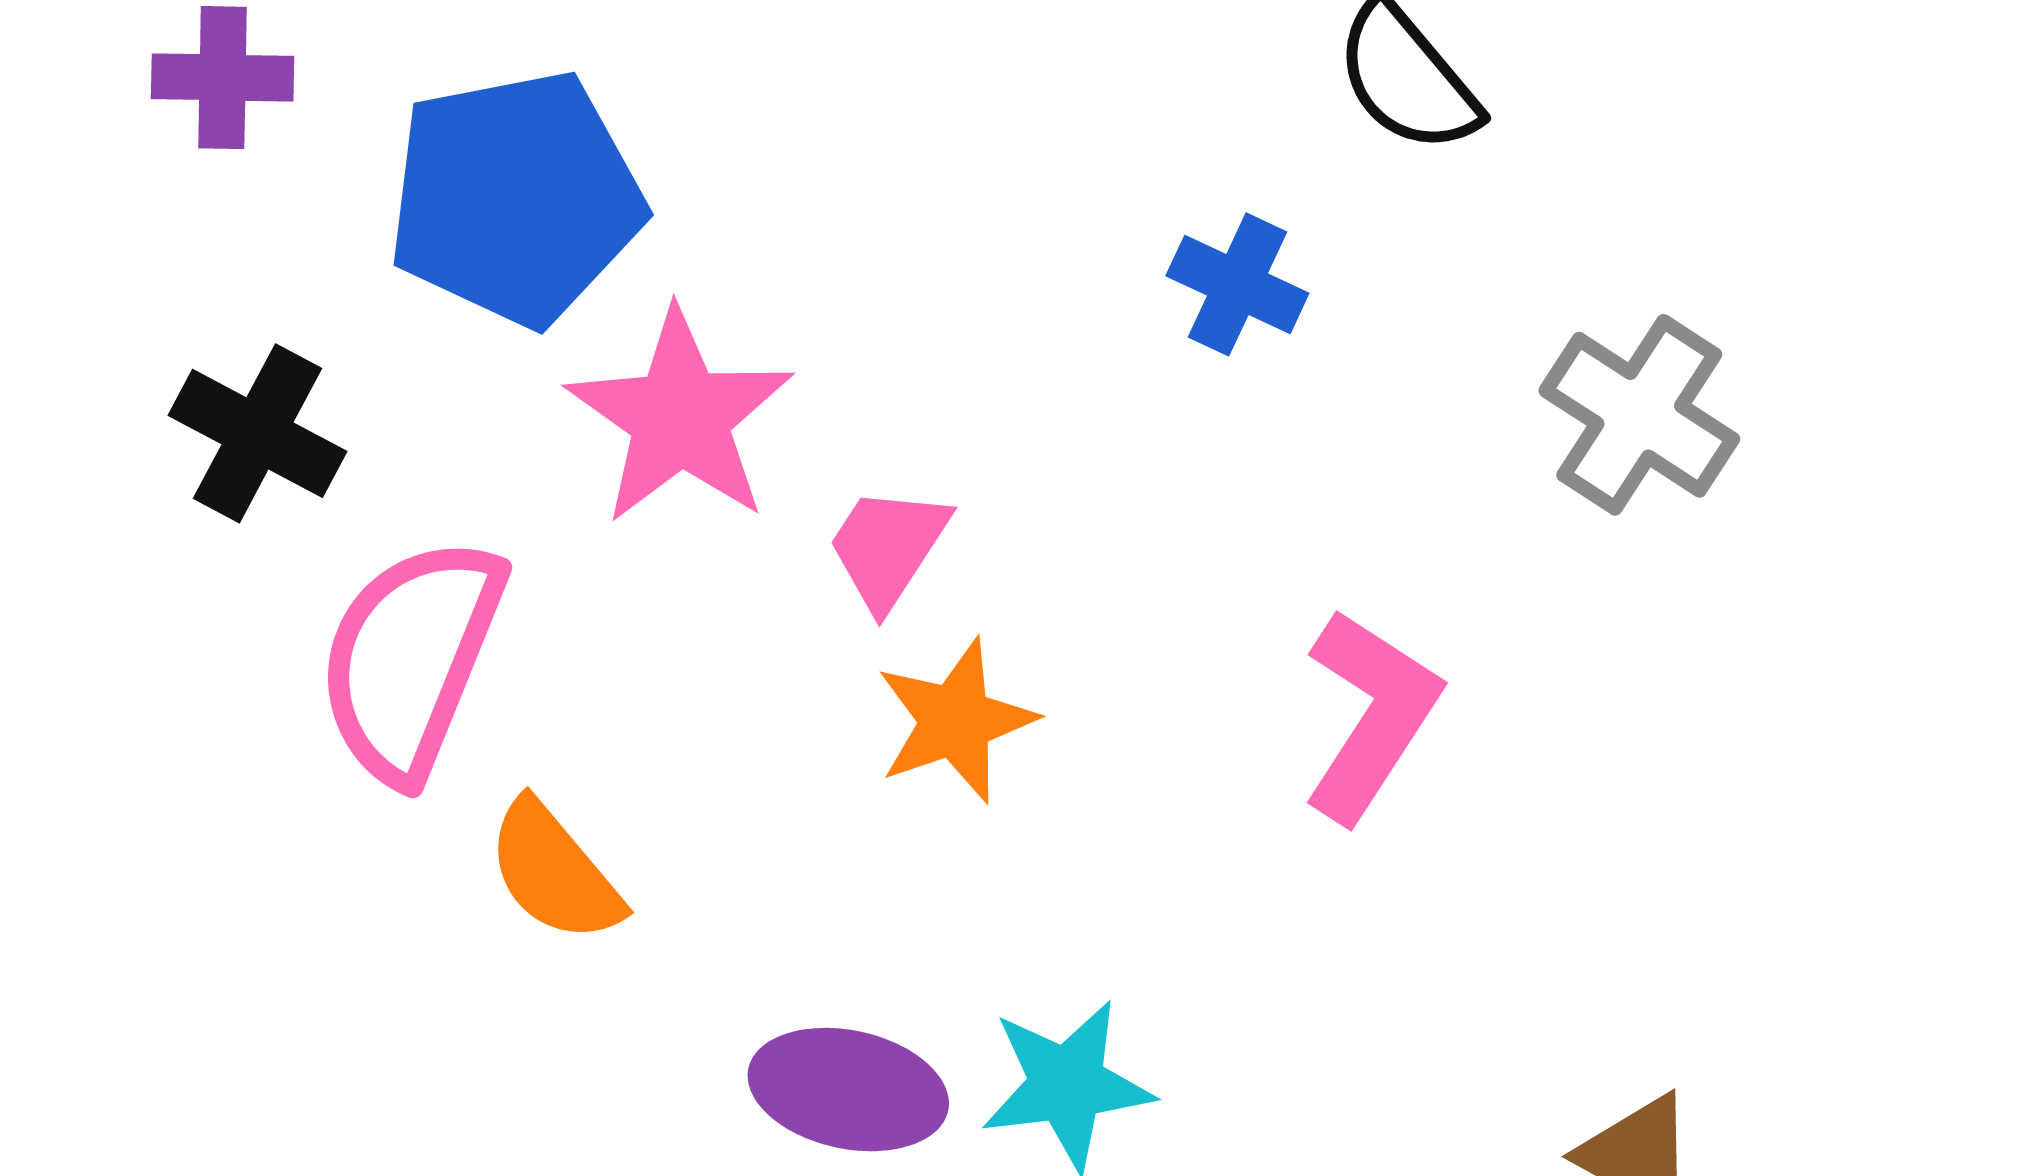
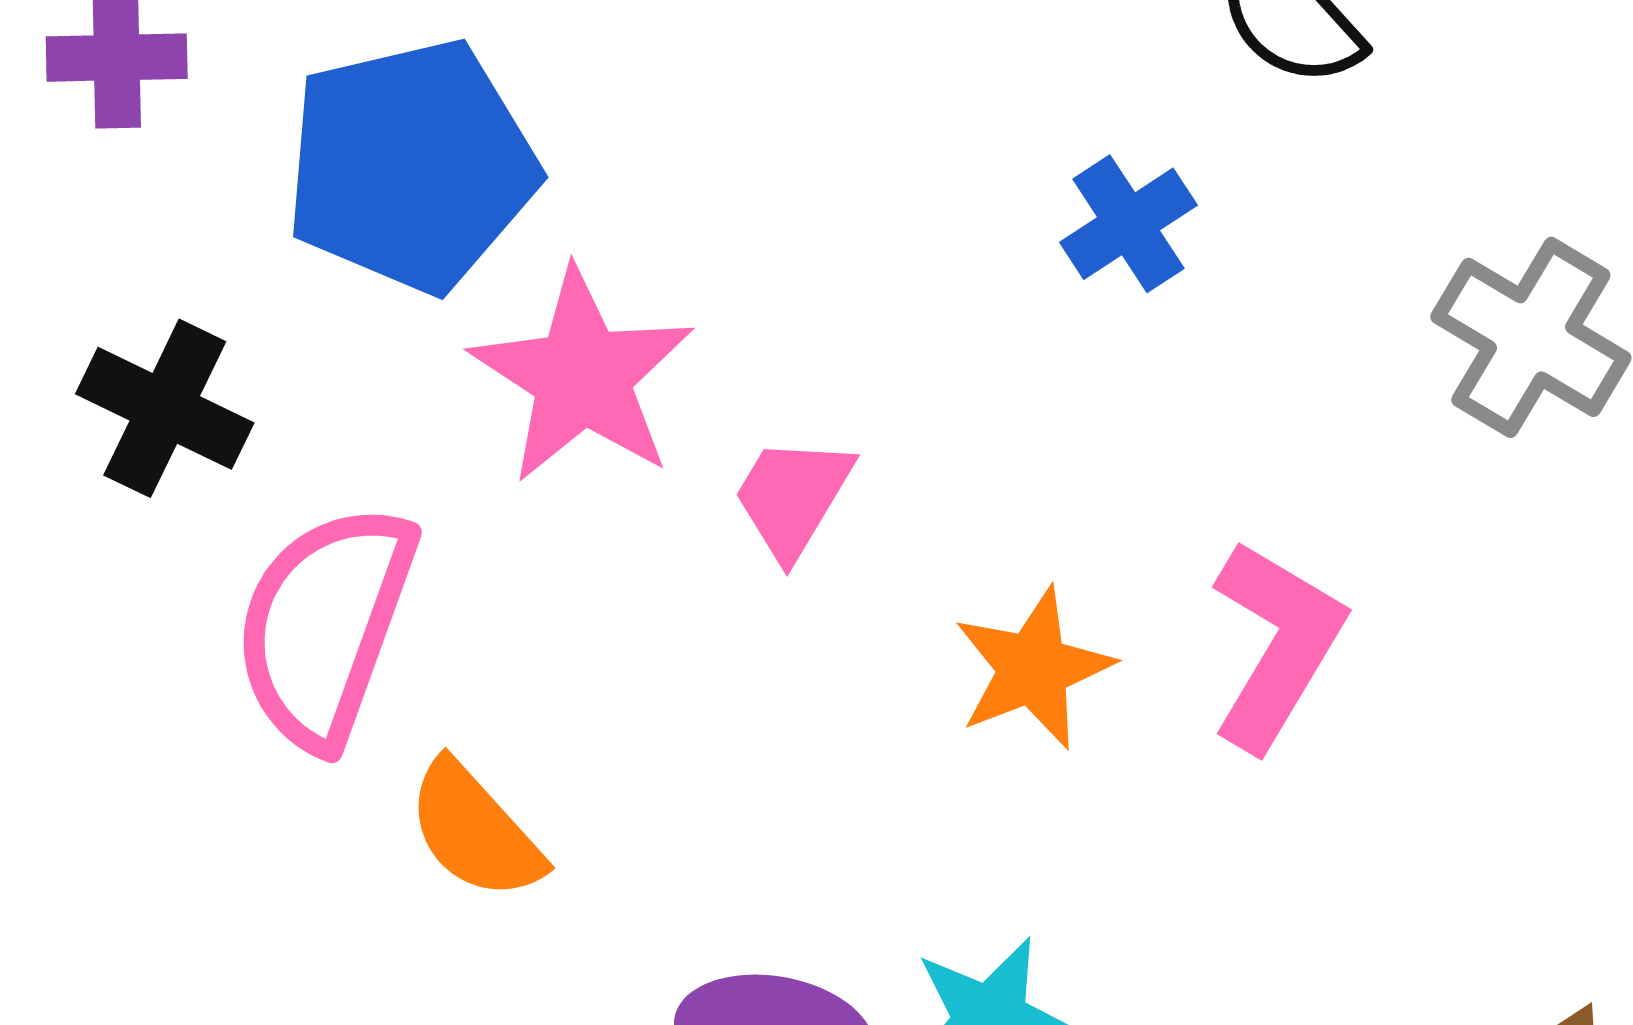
blue cross: (1237, 284) -> (1128, 224), turned 34
orange star: (956, 721) -> (1033, 668), moved

